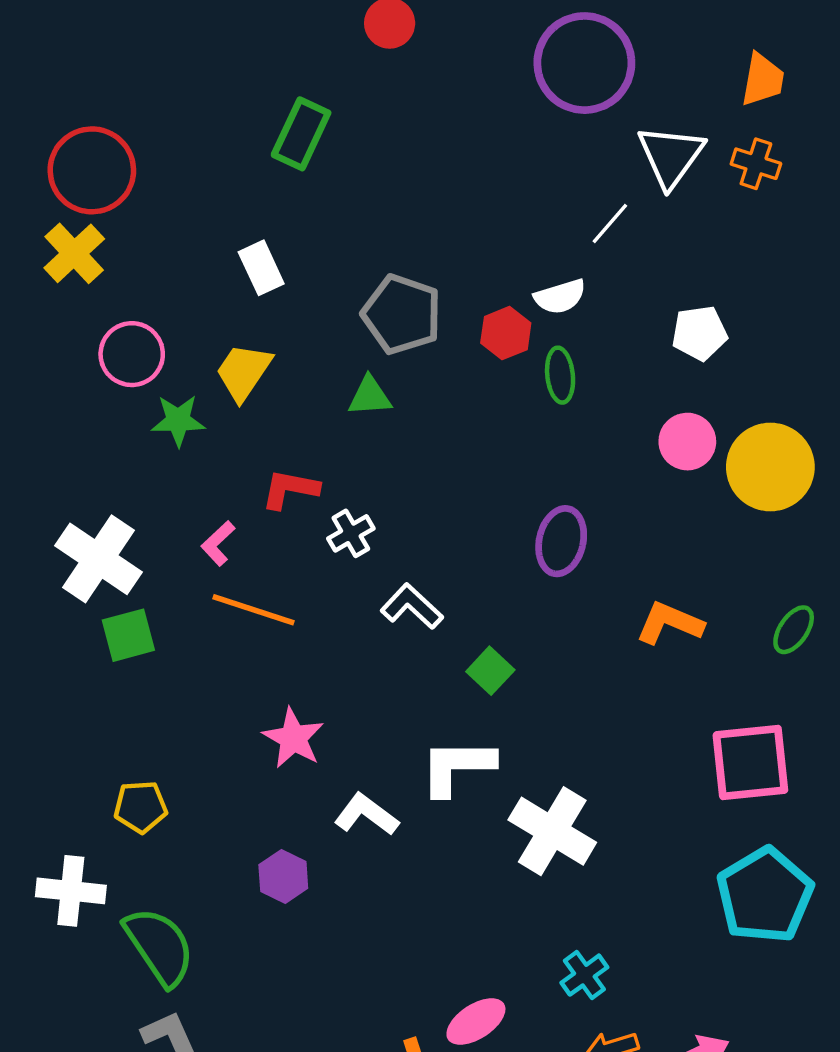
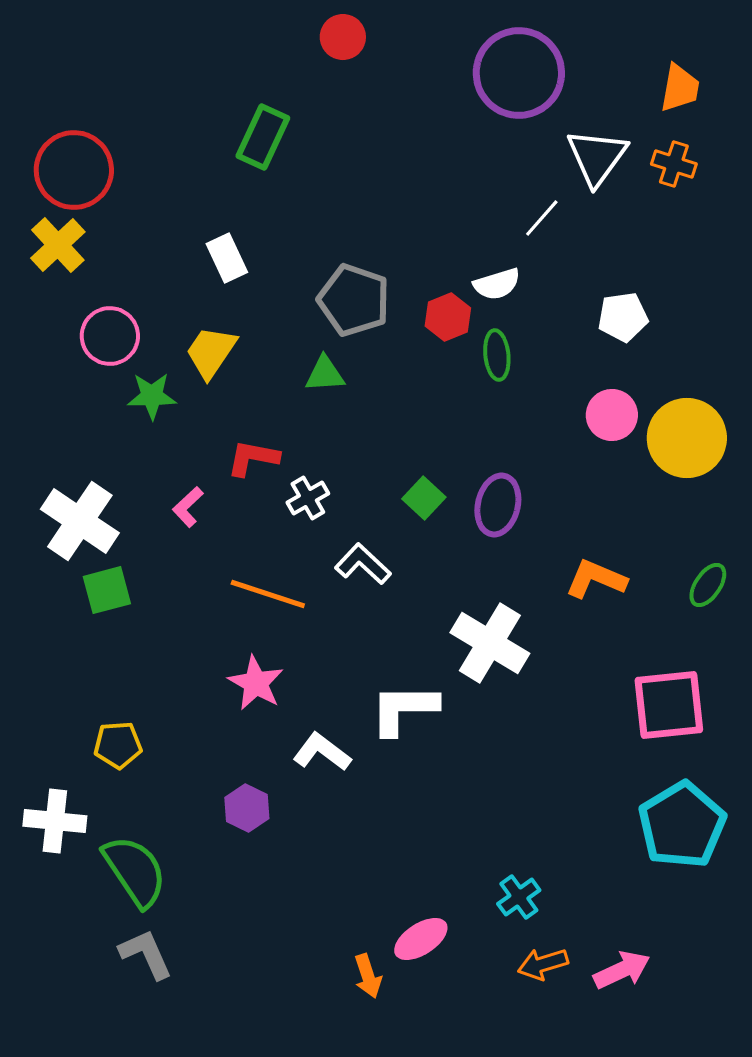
orange line: (253, 610) -> (268, 594), moved
green square: (490, 671) -> (424, 498), moved
white cross: (552, 831) -> (490, 643), moved

